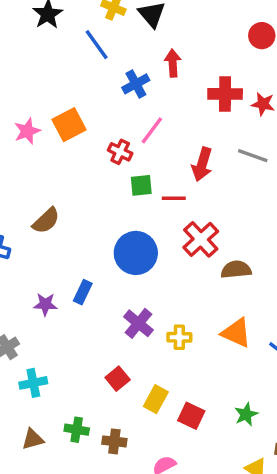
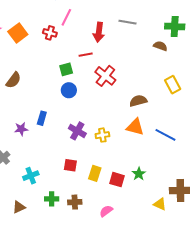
orange square: (69, 125) -> (18, 33), moved
green square: (141, 185) -> (66, 69), moved
blue circle: (136, 253) -> (69, 90), size x0.6
brown semicircle: (236, 270) -> (138, 101), moved
red square: (118, 379) -> (70, 165), turned -32
cyan cross: (33, 383) -> (31, 176), moved
green star: (246, 414) -> (139, 174), moved
brown triangle: (33, 439) -> (19, 207), moved

